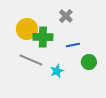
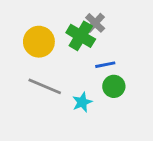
green cross: (43, 37) -> (81, 36), moved, turned 30
green circle: (89, 62) -> (114, 86), moved

